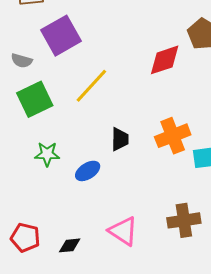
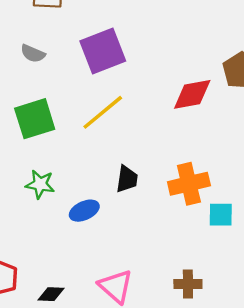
purple square: (61, 36) -> (103, 51), moved
gray semicircle: (22, 61) -> (33, 53), moved
brown cross: (184, 220) -> (188, 284), size x0.7

